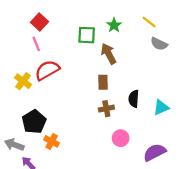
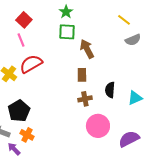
green star: (114, 25) -> (66, 12), moved
gray semicircle: (159, 44) -> (133, 40), turned -49
pink circle: (121, 138) -> (98, 126), size x1.5
orange cross: (52, 141) -> (27, 135), moved

